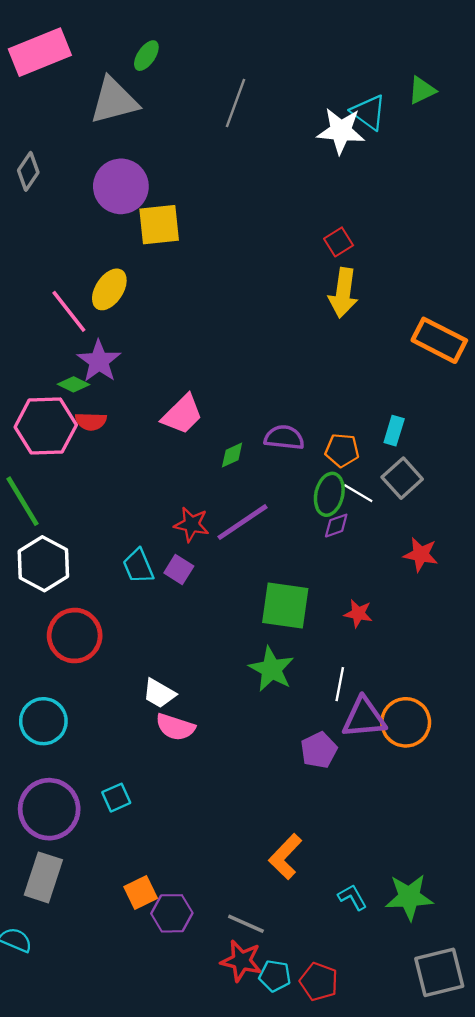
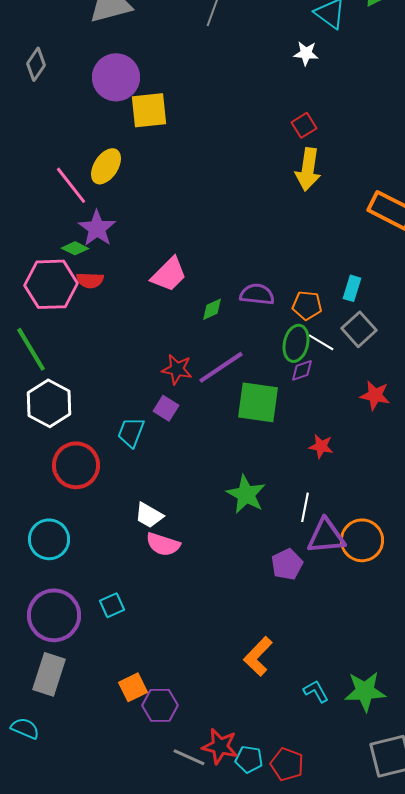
white star: (341, 131) -> (306, 53), moved, size x0.6
cyan trapezoid: (138, 566) -> (131, 432), moved, turned 44
green square: (285, 605) -> (258, 402), moved
gray line: (246, 924) -> (189, 757), moved

